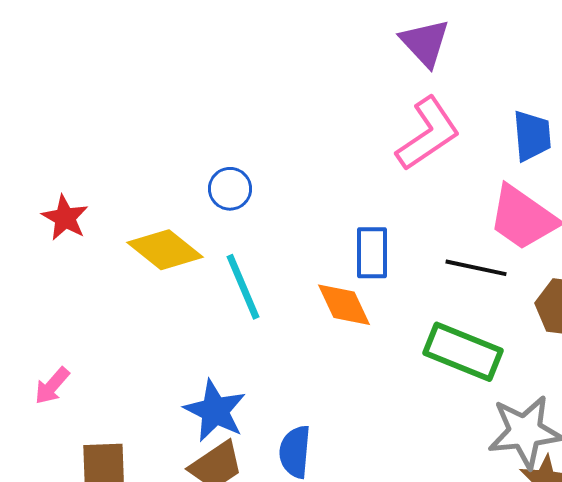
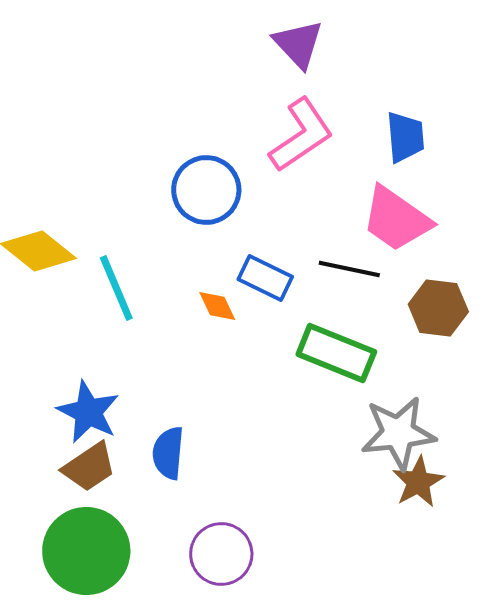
blue circle: (230, 189) -> (206, 190), moved, size x1.6
blue rectangle: (372, 253) -> (265, 278), moved, turned -64
orange diamond: (344, 305) -> (217, 306), size x0.7

